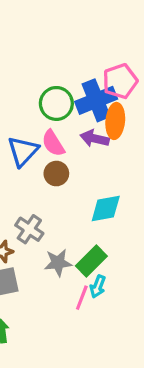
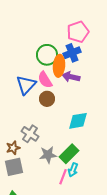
pink pentagon: (120, 81) -> (78, 32), moved
blue cross: (96, 100) -> (72, 53), size x0.7
orange ellipse: (115, 121) -> (59, 66), moved

